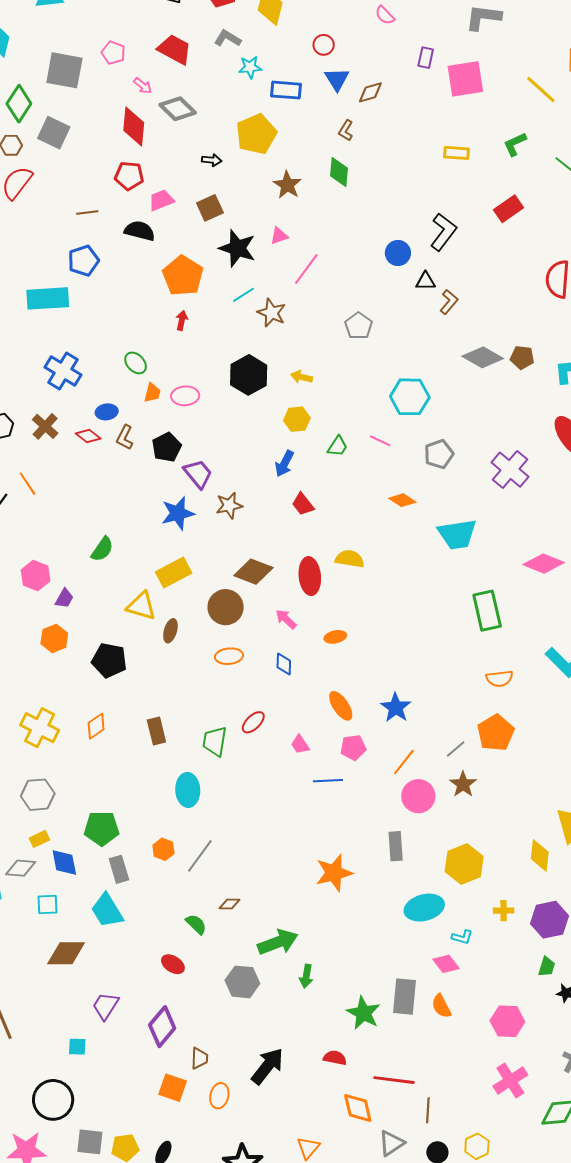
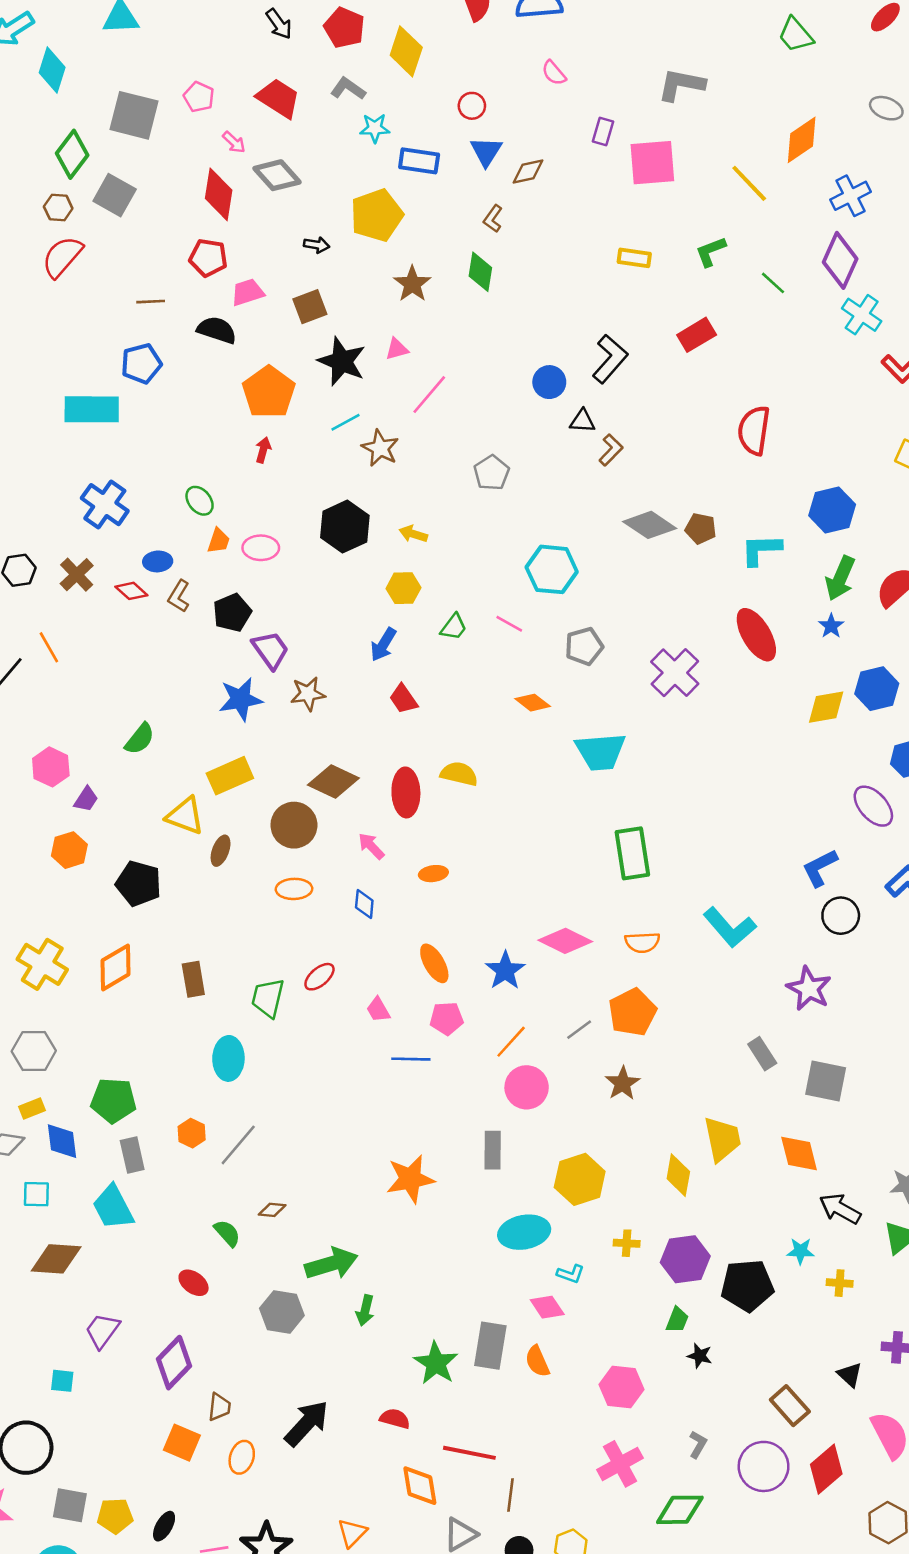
pink diamond: (544, 564) -> (565, 941), moved
orange diamond: (96, 726) -> (115, 967), size x1.4
brown star: (463, 784) -> (623, 1083), moved

